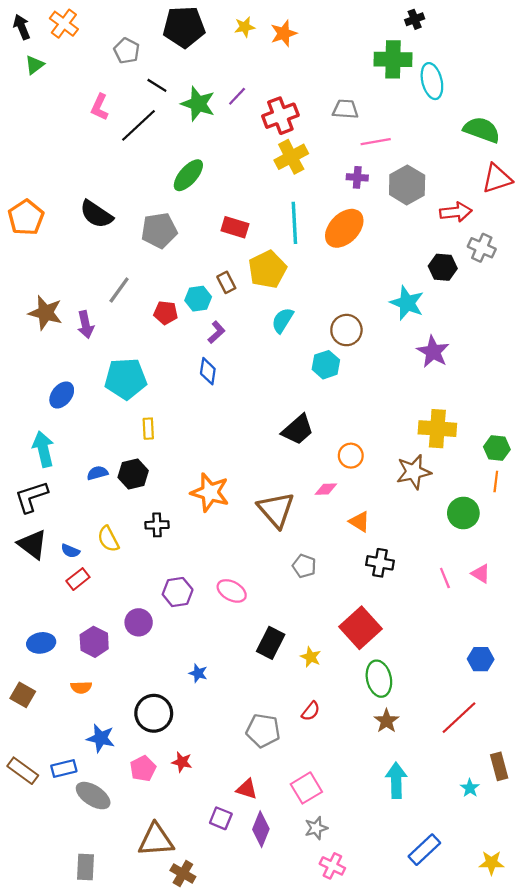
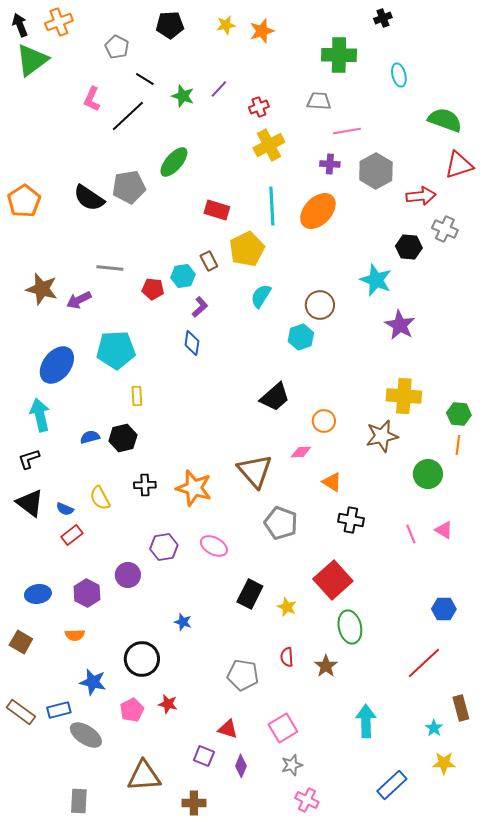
orange cross: (64, 24) -> (59, 22), turned 32
black pentagon: (184, 27) -> (170, 25), size x0.7
green cross: (393, 59) -> (339, 55), moved
green triangle: (35, 65) -> (32, 60), size x1.8
cyan ellipse: (432, 81) -> (399, 75), size x0.7
green star: (198, 104) -> (183, 96), size x0.7
red cross: (280, 116) -> (259, 107), size x0.6
gray pentagon: (159, 230) -> (129, 187), moved
gray line: (119, 290) -> (110, 268), turned 60
purple arrow: (86, 325) -> (79, 300), turned 75
blue ellipse: (62, 395) -> (57, 365), size x1.5
orange star: (210, 492) -> (194, 488), moved
black L-shape: (31, 497) -> (29, 459), size x0.7
gray pentagon: (304, 566) -> (281, 523), size x1.5
red semicircle: (311, 711) -> (287, 657), turned 138
brown star: (386, 721) -> (326, 666), moved
purple diamond: (261, 829) -> (241, 766), size x0.7
yellow star: (491, 863) -> (444, 763), moved
brown cross: (183, 874) -> (194, 803), moved, turned -30

